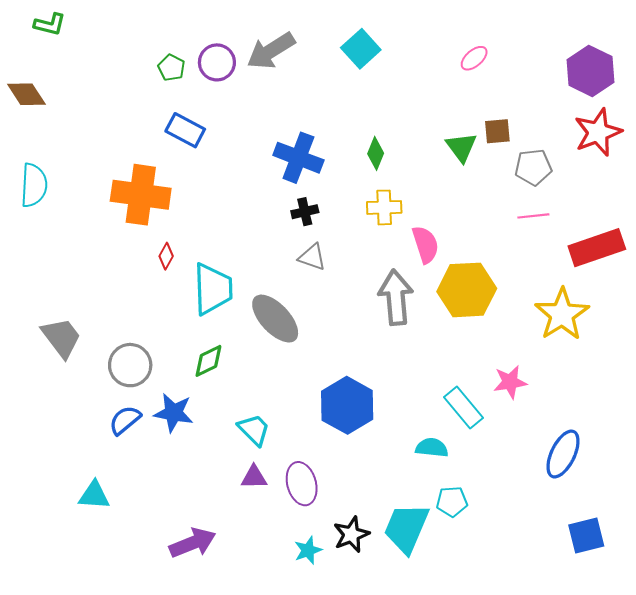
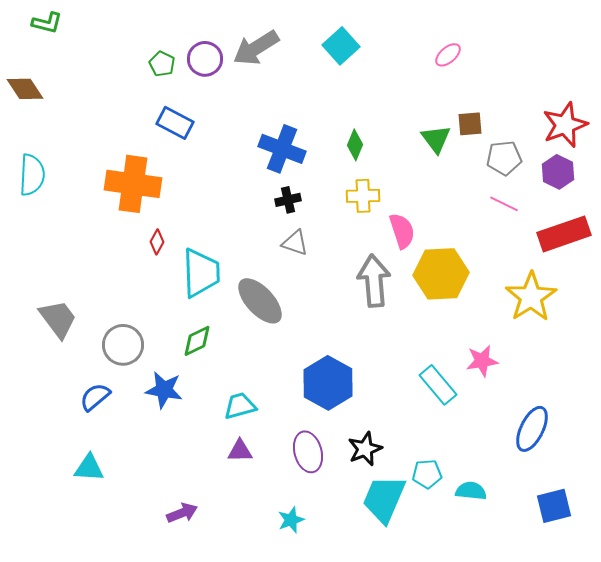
purple hexagon: (591, 71) -> (558, 172), moved, size x0.7
pink line: (533, 216) -> (504, 204), turned 32
blue semicircle: (125, 420) -> (95, 397), moved
cyan trapezoid: (254, 430) -> (240, 406), turned -60
cyan semicircle: (432, 448) -> (471, 491), moved
purple ellipse: (302, 484) -> (308, 452), moved
black star: (351, 534) -> (365, 449), moved
purple arrow: (193, 543) -> (182, 513), size x0.7

